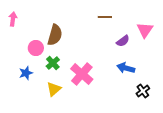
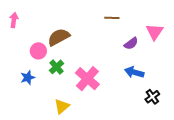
brown semicircle: (55, 35) -> (59, 37), turned -135
yellow triangle: (54, 89) -> (62, 106), moved

